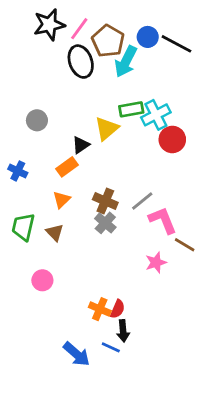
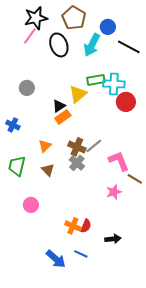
pink line: (79, 29) -> (30, 36), moved
brown pentagon: (108, 41) -> (74, 18), moved
black line: (176, 44) -> (129, 47), moved
cyan cross: (156, 115) -> (114, 84), turned 30
orange rectangle: (67, 167) -> (63, 117), moved
gray line: (142, 201) -> (94, 146), moved
brown triangle: (55, 232) -> (48, 170), moved
black arrow: (123, 331) -> (113, 239), moved, turned -91

